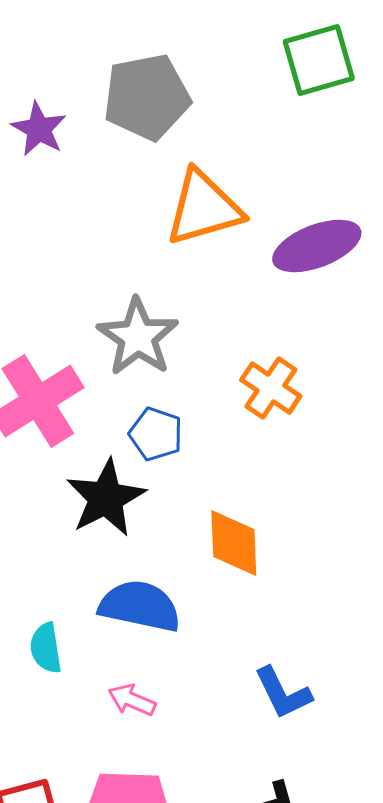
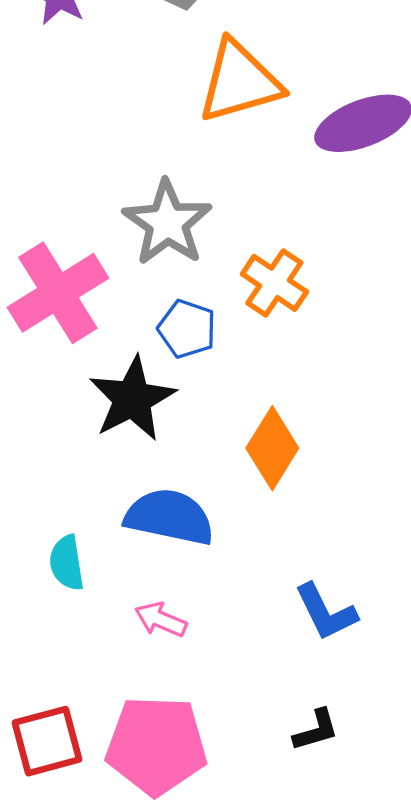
orange cross: (271, 388) -> (274, 283), moved
orange diamond: (234, 543) -> (272, 448), turned 34

